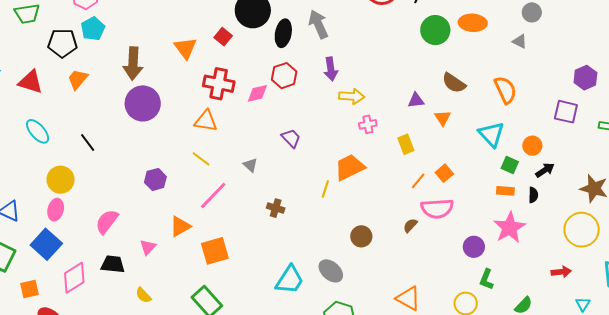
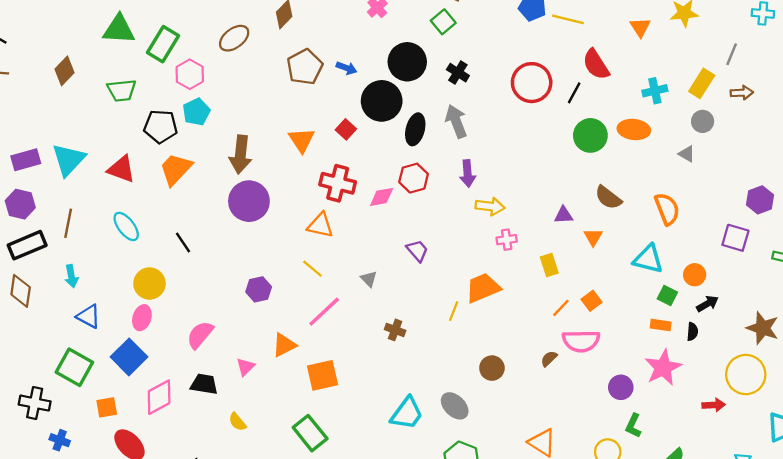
orange trapezoid: (78, 79) -> (176, 169), size x1.4
cyan triangle: (491, 134) -> (648, 259), turned -36
red arrow: (561, 272) -> (714, 405), moved

